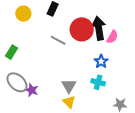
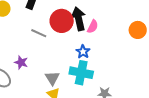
cyan cross: (98, 82) -> (81, 73), size x1.6
purple star: (32, 90) -> (21, 62), moved

